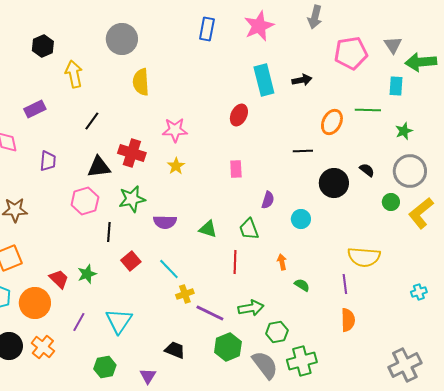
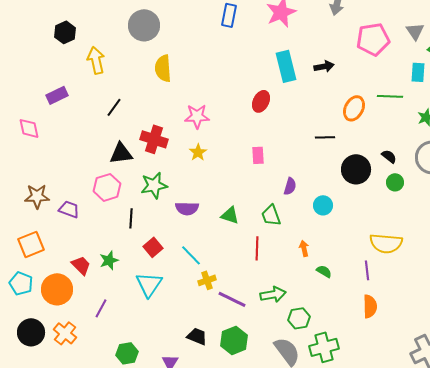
purple trapezoid: (48, 161) -> (69, 209), moved, turned -75
green circle: (391, 202) -> (395, 182), moved
cyan triangle: (119, 321) -> (149, 284), moved
green hexagon: (228, 347) -> (234, 340), moved

